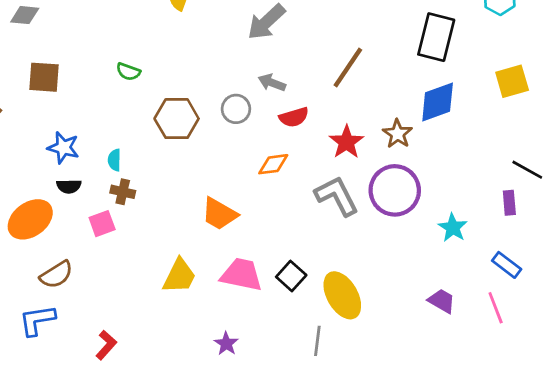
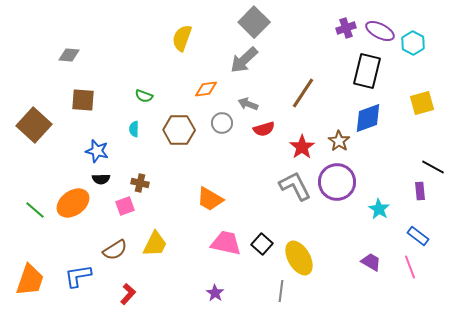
cyan semicircle: (114, 160) -> (134, 129), moved
orange diamond: (273, 164) -> (206, 89), moved
brown semicircle: (56, 275) -> (115, 250), moved
yellow trapezoid: (179, 276) -> (155, 244), moved

